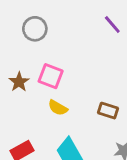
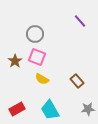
gray circle: (35, 29) -> (35, 34), moved
brown rectangle: (108, 111) -> (77, 81), turned 32

